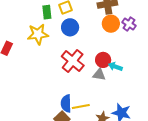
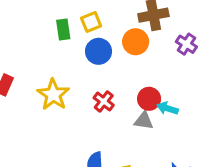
orange circle: (111, 24) -> (136, 42), moved
yellow star: (38, 34) -> (53, 95), moved, turned -30
red cross: (73, 61) -> (104, 101), size x0.6

